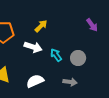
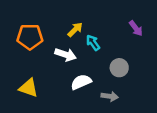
cyan arrow: (56, 55) -> (93, 43), moved
white semicircle: (35, 81) -> (81, 82), moved

